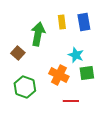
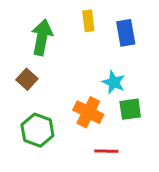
yellow rectangle: (62, 22) -> (88, 21), moved
green arrow: (38, 34) -> (42, 37), moved

